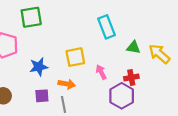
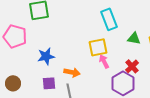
yellow square: (75, 57) -> (98, 47), moved
red cross: (131, 78) -> (132, 66), turned -32

